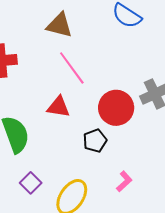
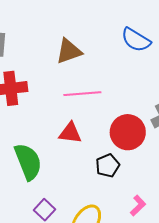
brown triangle: (59, 25) -> (69, 51), turned -32
pink line: (72, 68) -> (82, 94), turned -57

